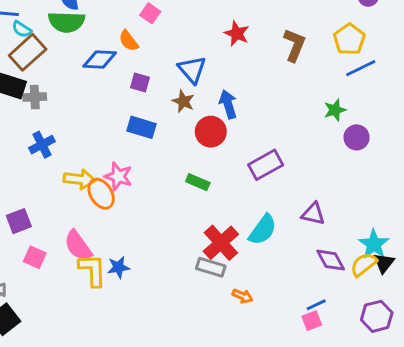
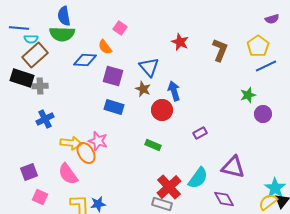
cyan semicircle: (22, 29) -> (31, 39), turned -32
purple square: (140, 83) -> (113, 76), size x1.5
purple rectangle: (266, 165) -> (200, 133), size x0.6
purple triangle: (313, 214) -> (233, 167), size x1.4
pink semicircle: (78, 246) -> (68, 174), moved
purple diamond: (331, 260) -> (224, 199), moved

